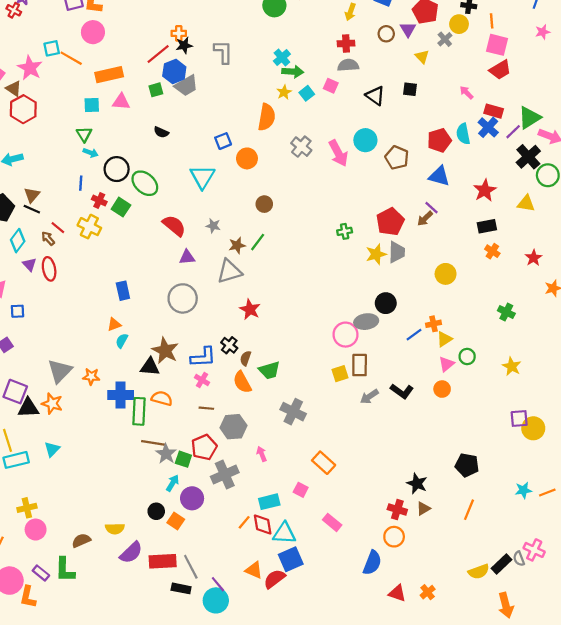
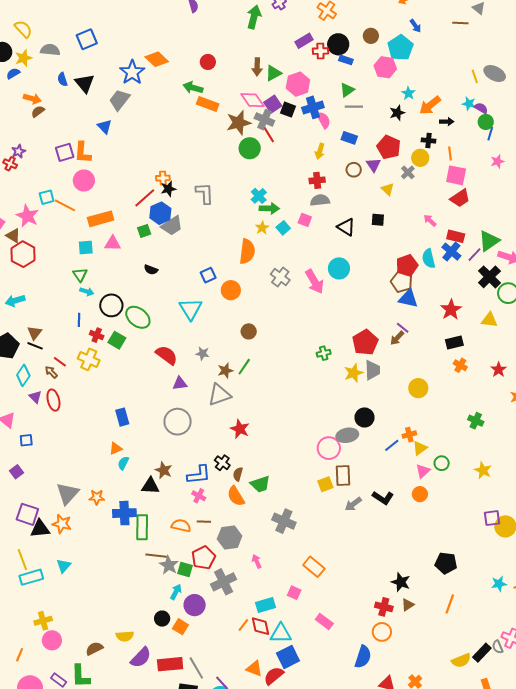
brown pentagon: (397, 158) -> (402, 282), moved
brown star: (165, 351) -> (164, 470), size x0.7
orange semicircle: (162, 398) -> (181, 526), moved

